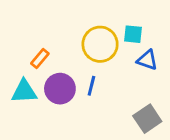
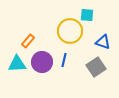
cyan square: (133, 34) -> (87, 15), moved
gray square: (147, 119) -> (96, 67), moved

